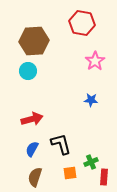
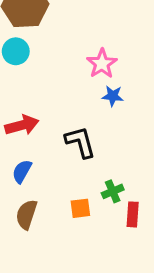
pink star: (95, 61) -> (102, 64), moved
black L-shape: (61, 144) -> (80, 142), moved

